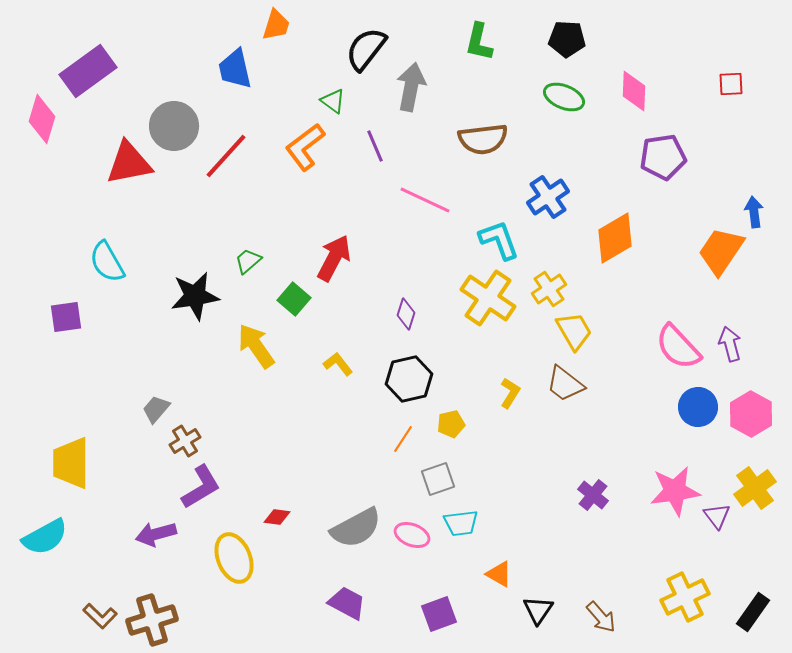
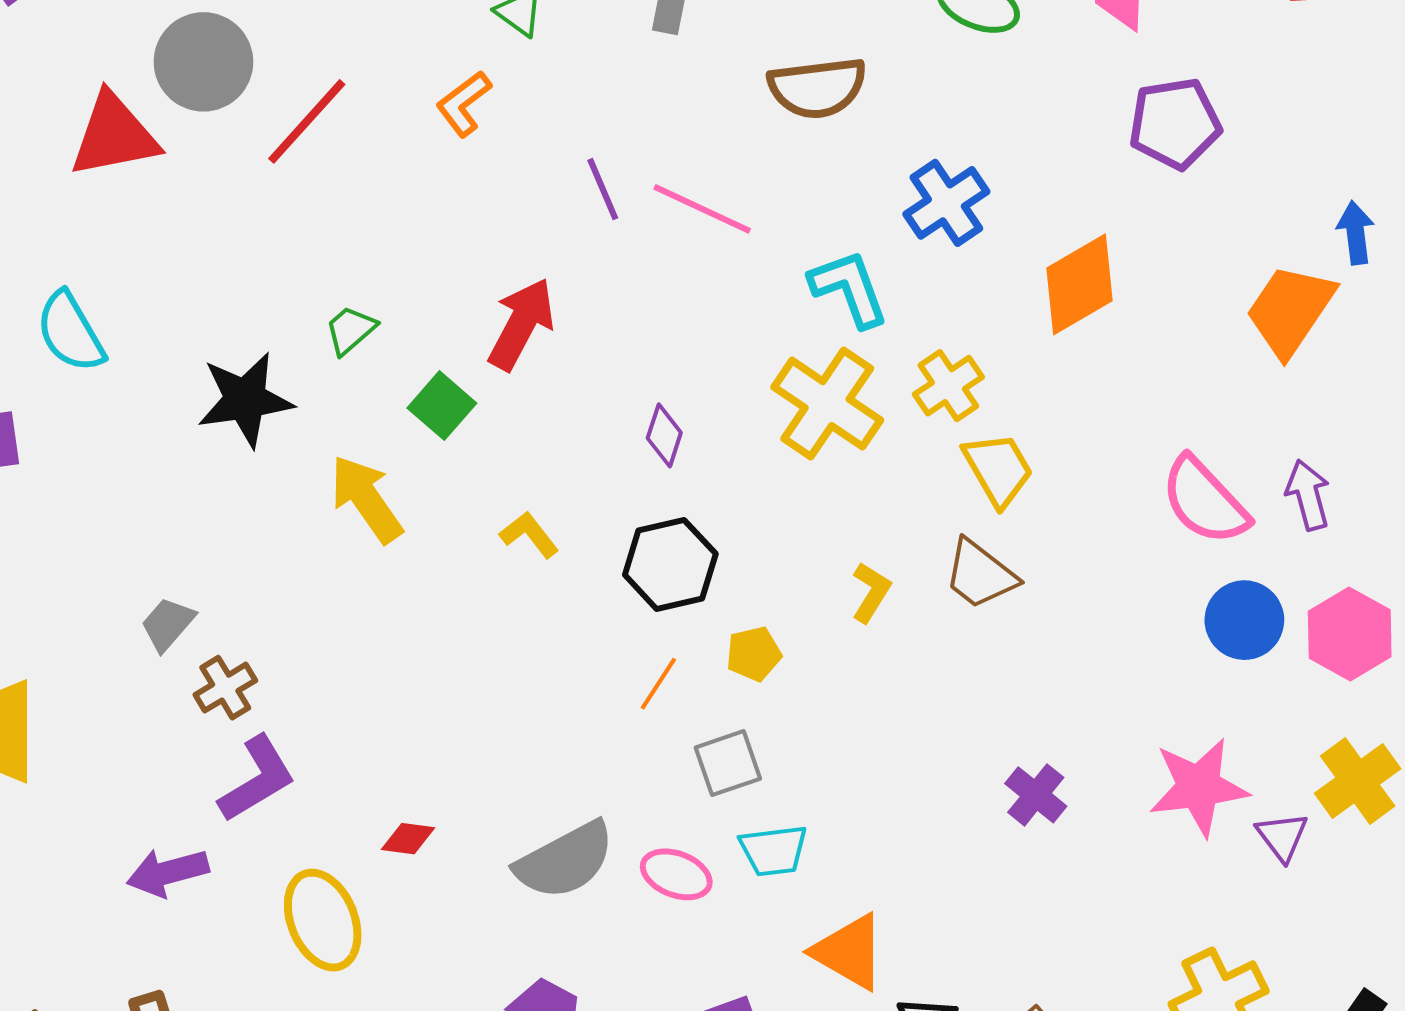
purple line: (375, 146) -> (603, 189), moved
orange L-shape: (305, 147) -> (464, 104), size x0.7
orange triangle: (499, 574) -> (849, 952), size x1.5

